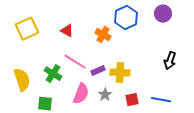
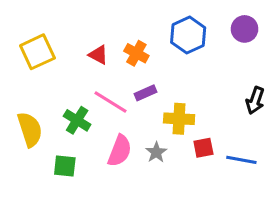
orange cross: (103, 35) -> (136, 53), moved
purple rectangle: (98, 71) -> (146, 93), moved
red square: (132, 100) -> (203, 148), moved

